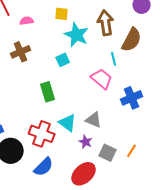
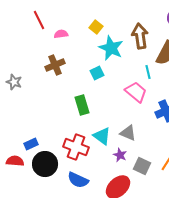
yellow square: (62, 14) -> (96, 27), turned 32
blue semicircle: (44, 167) -> (78, 180), turned 70

